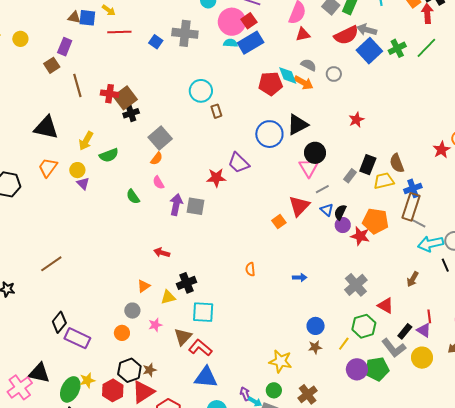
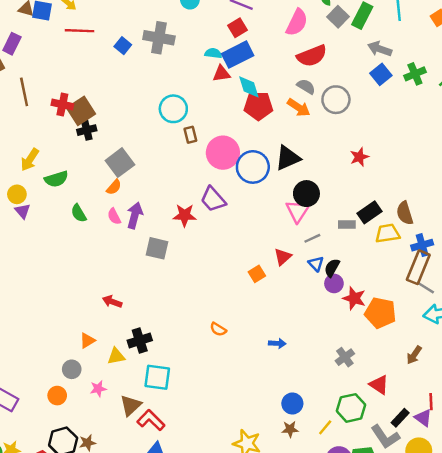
pink circle: (232, 22) -> (223, 153), moved
red triangle: (303, 34) -> (221, 74), moved
red semicircle: (346, 35) -> (312, 56), moved
blue square: (369, 51) -> (381, 74), size x0.7
gray circle: (334, 74) -> (336, 100), size x1.5
cyan diamond: (288, 75) -> (249, 87), moved
black rectangle: (368, 165) -> (369, 212), turned 30
gray rectangle: (350, 176) -> (347, 224), turned 48
green semicircle: (133, 197) -> (79, 213), moved
purple arrow: (176, 205) -> (135, 215), moved
red triangle: (299, 206) -> (283, 257), size x0.7
orange pentagon: (376, 221) -> (380, 313), moved
orange semicircle: (250, 269) -> (218, 329), turned -56
gray cross: (356, 285) -> (345, 357), size x0.7

